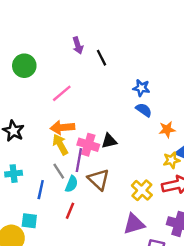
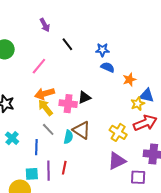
black line: (101, 58) -> (67, 44), moved
purple line: (79, 160) -> (49, 171), moved
cyan cross: (14, 174) -> (12, 138), turned -32
cyan semicircle: (71, 184) -> (68, 137), moved
red line: (70, 211) -> (64, 168), moved

